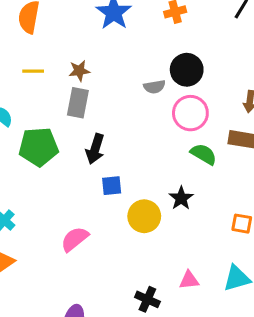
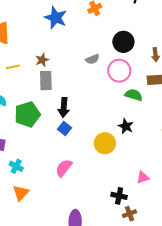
black circle: (187, 70) -> (123, 42), moved
blue square: (112, 186) -> (65, 129), moved, turned -32

